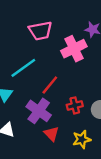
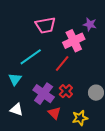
red line: (50, 85) -> (62, 63), moved
red cross: (75, 105) -> (66, 91), moved, turned -32

